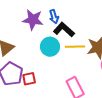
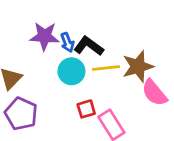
blue arrow: (54, 17) -> (67, 42), moved
red square: (29, 79) -> (86, 109), moved

